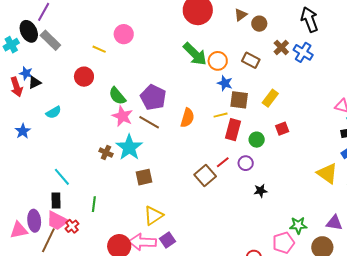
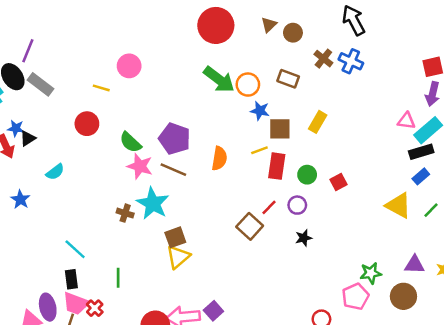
red square: (282, 129) -> (339, 182), moved
black star: (261, 191) -> (304, 238), moved
yellow triangle: (153, 215) -> (178, 257), moved

